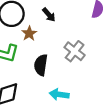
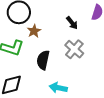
black arrow: (49, 15) -> (72, 23), moved

